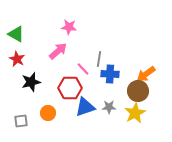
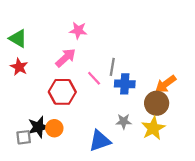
black star: (31, 82) -> (38, 127), moved
red hexagon: (70, 88) -> (62, 92), moved
blue triangle: (85, 107) -> (100, 141), moved

